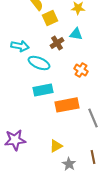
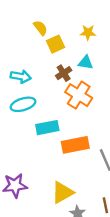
cyan ellipse: (39, 63) -> (23, 104), moved, turned -40
orange cross: (81, 70) -> (79, 95), moved, size x1.6
yellow triangle: (56, 146) -> (62, 192), size x1.5

